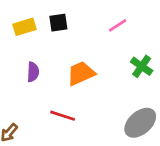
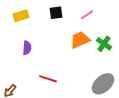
black square: (58, 23) -> (56, 13), moved
orange trapezoid: (81, 73) -> (80, 40), moved

